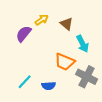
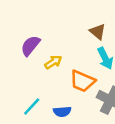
yellow arrow: (42, 20) -> (53, 62), moved
brown triangle: (67, 24) -> (98, 32), moved

